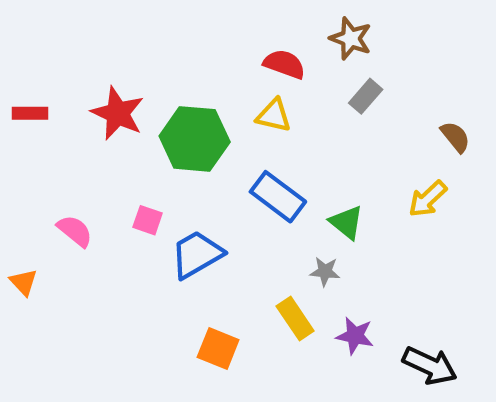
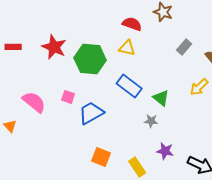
gray rectangle: (366, 96) -> (184, 47), moved
pink semicircle: (75, 231) -> (34, 102), size x1.4
yellow rectangle: (295, 319) -> (137, 167), moved

